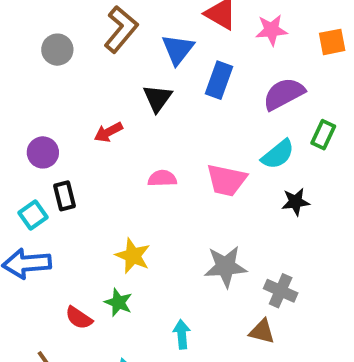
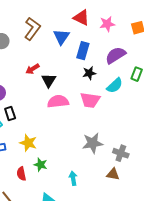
black triangle: (157, 98) -> (49, 80), moved
red arrow: (108, 132) -> (33, 69), moved
pink semicircle: (162, 178) -> (58, 101), size x1.5
black star: (296, 202) -> (89, 73), moved
yellow star: (133, 256) -> (28, 143), moved
red semicircle: (79, 318) -> (21, 174), turned 48

